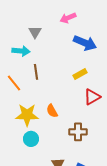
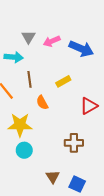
pink arrow: (68, 18) -> (52, 41), moved
yellow rectangle: (80, 74) -> (63, 81), moved
orange semicircle: (52, 111) -> (42, 103), moved

